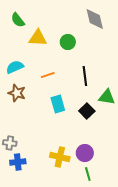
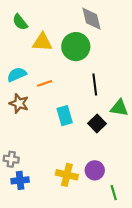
gray diamond: (95, 19) -> (91, 19), moved
green circle: (68, 42) -> (76, 47), size x1.6
orange line: (48, 75) -> (45, 83), moved
green line: (88, 174) -> (114, 193), moved

